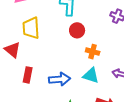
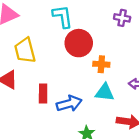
red circle: (77, 30) -> (79, 43), size x1.5
red rectangle: (28, 75) -> (43, 94), moved

